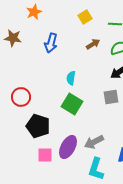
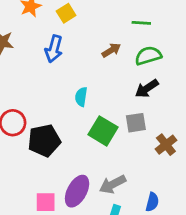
yellow square: (85, 17) -> (66, 13), moved
green square: (72, 104) -> (103, 131), moved
black pentagon: (38, 126) -> (44, 141), moved, turned -30

